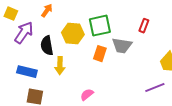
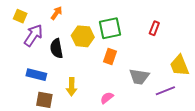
gray trapezoid: (122, 46) -> (139, 77), moved
yellow arrow: (60, 66) -> (72, 87), moved
pink semicircle: (87, 95) -> (107, 98), moved

